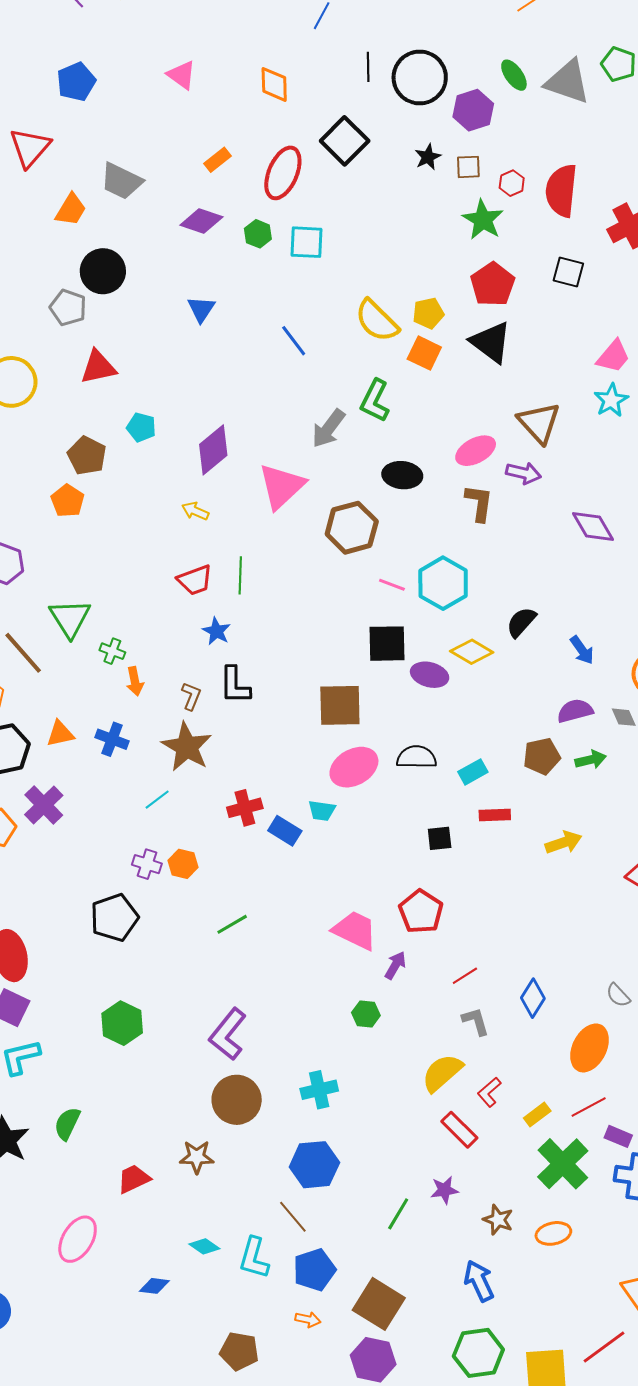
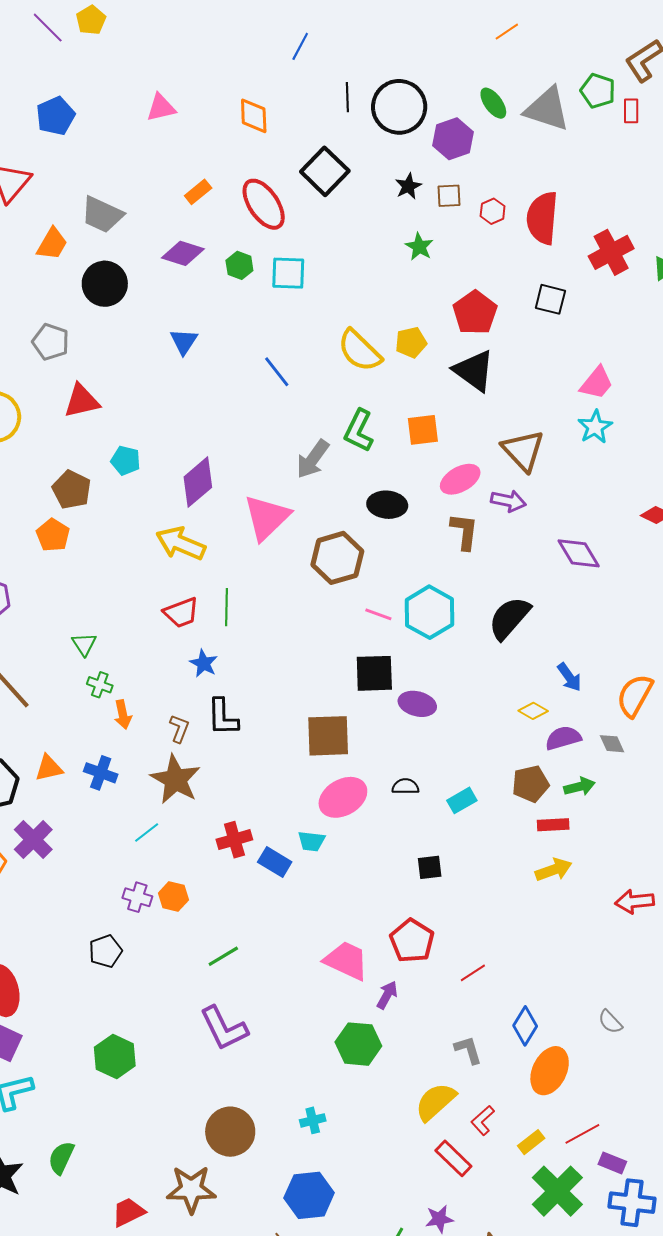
pink triangle: (182, 75) -> (161, 108), turned -48
red ellipse: (283, 173) -> (264, 204), turned -56
green star: (483, 220) -> (419, 247), moved, size x0.7
black circle: (103, 271) -> (105, 284), moved
orange square: (424, 353) -> (423, 430), moved, turned -32
yellow arrow: (195, 511) -> (181, 544), size x1.8
green triangle: (70, 618) -> (84, 644), moved, size x0.6
black semicircle: (521, 622) -> (509, 618), moved, size x1.4
yellow diamond: (472, 652) -> (533, 711), moved, size x0.7
black semicircle: (417, 757) -> (405, 786), size x0.7
red rectangle: (495, 815) -> (553, 825), moved
black pentagon: (114, 918) -> (105, 951), size x0.7
red line: (465, 976) -> (473, 973), moved
green hexagon: (366, 1014) -> (358, 1044), size x1.6
purple L-shape: (228, 1034) -> (224, 1028), moved, turned -64
orange ellipse: (590, 1048) -> (550, 1071), moved
cyan cross: (319, 1090) -> (313, 1120), size x0.7
brown star: (197, 1157) -> (191, 1189), size x1.4

